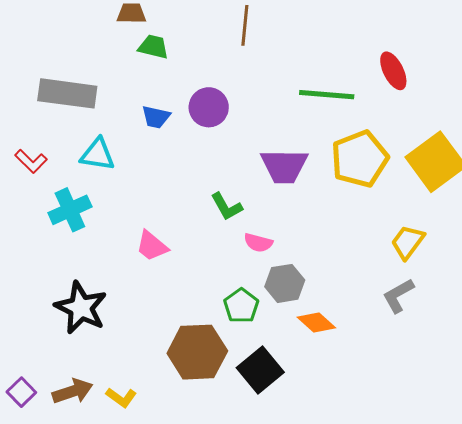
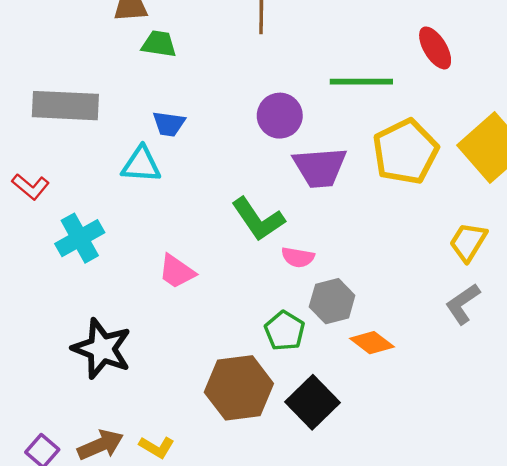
purple circle: (209, 107) -> (280, 116), moved
cyan triangle: (97, 154) -> (141, 165), moved
green L-shape: (226, 207) -> (258, 219), size x1.4

